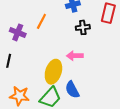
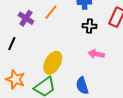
pink arrow: (75, 56) -> (96, 54), moved
blue semicircle: (72, 90) -> (82, 86), moved

